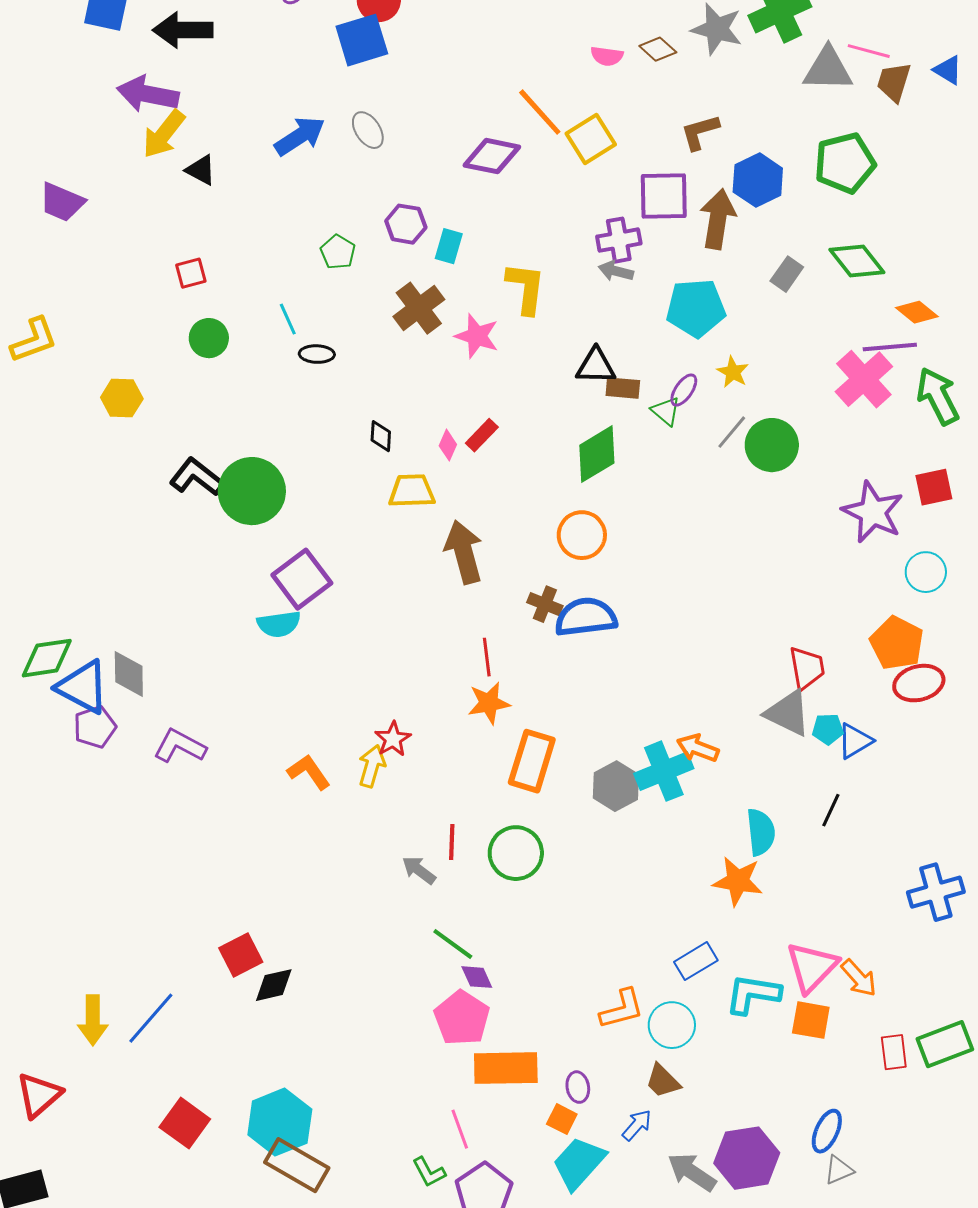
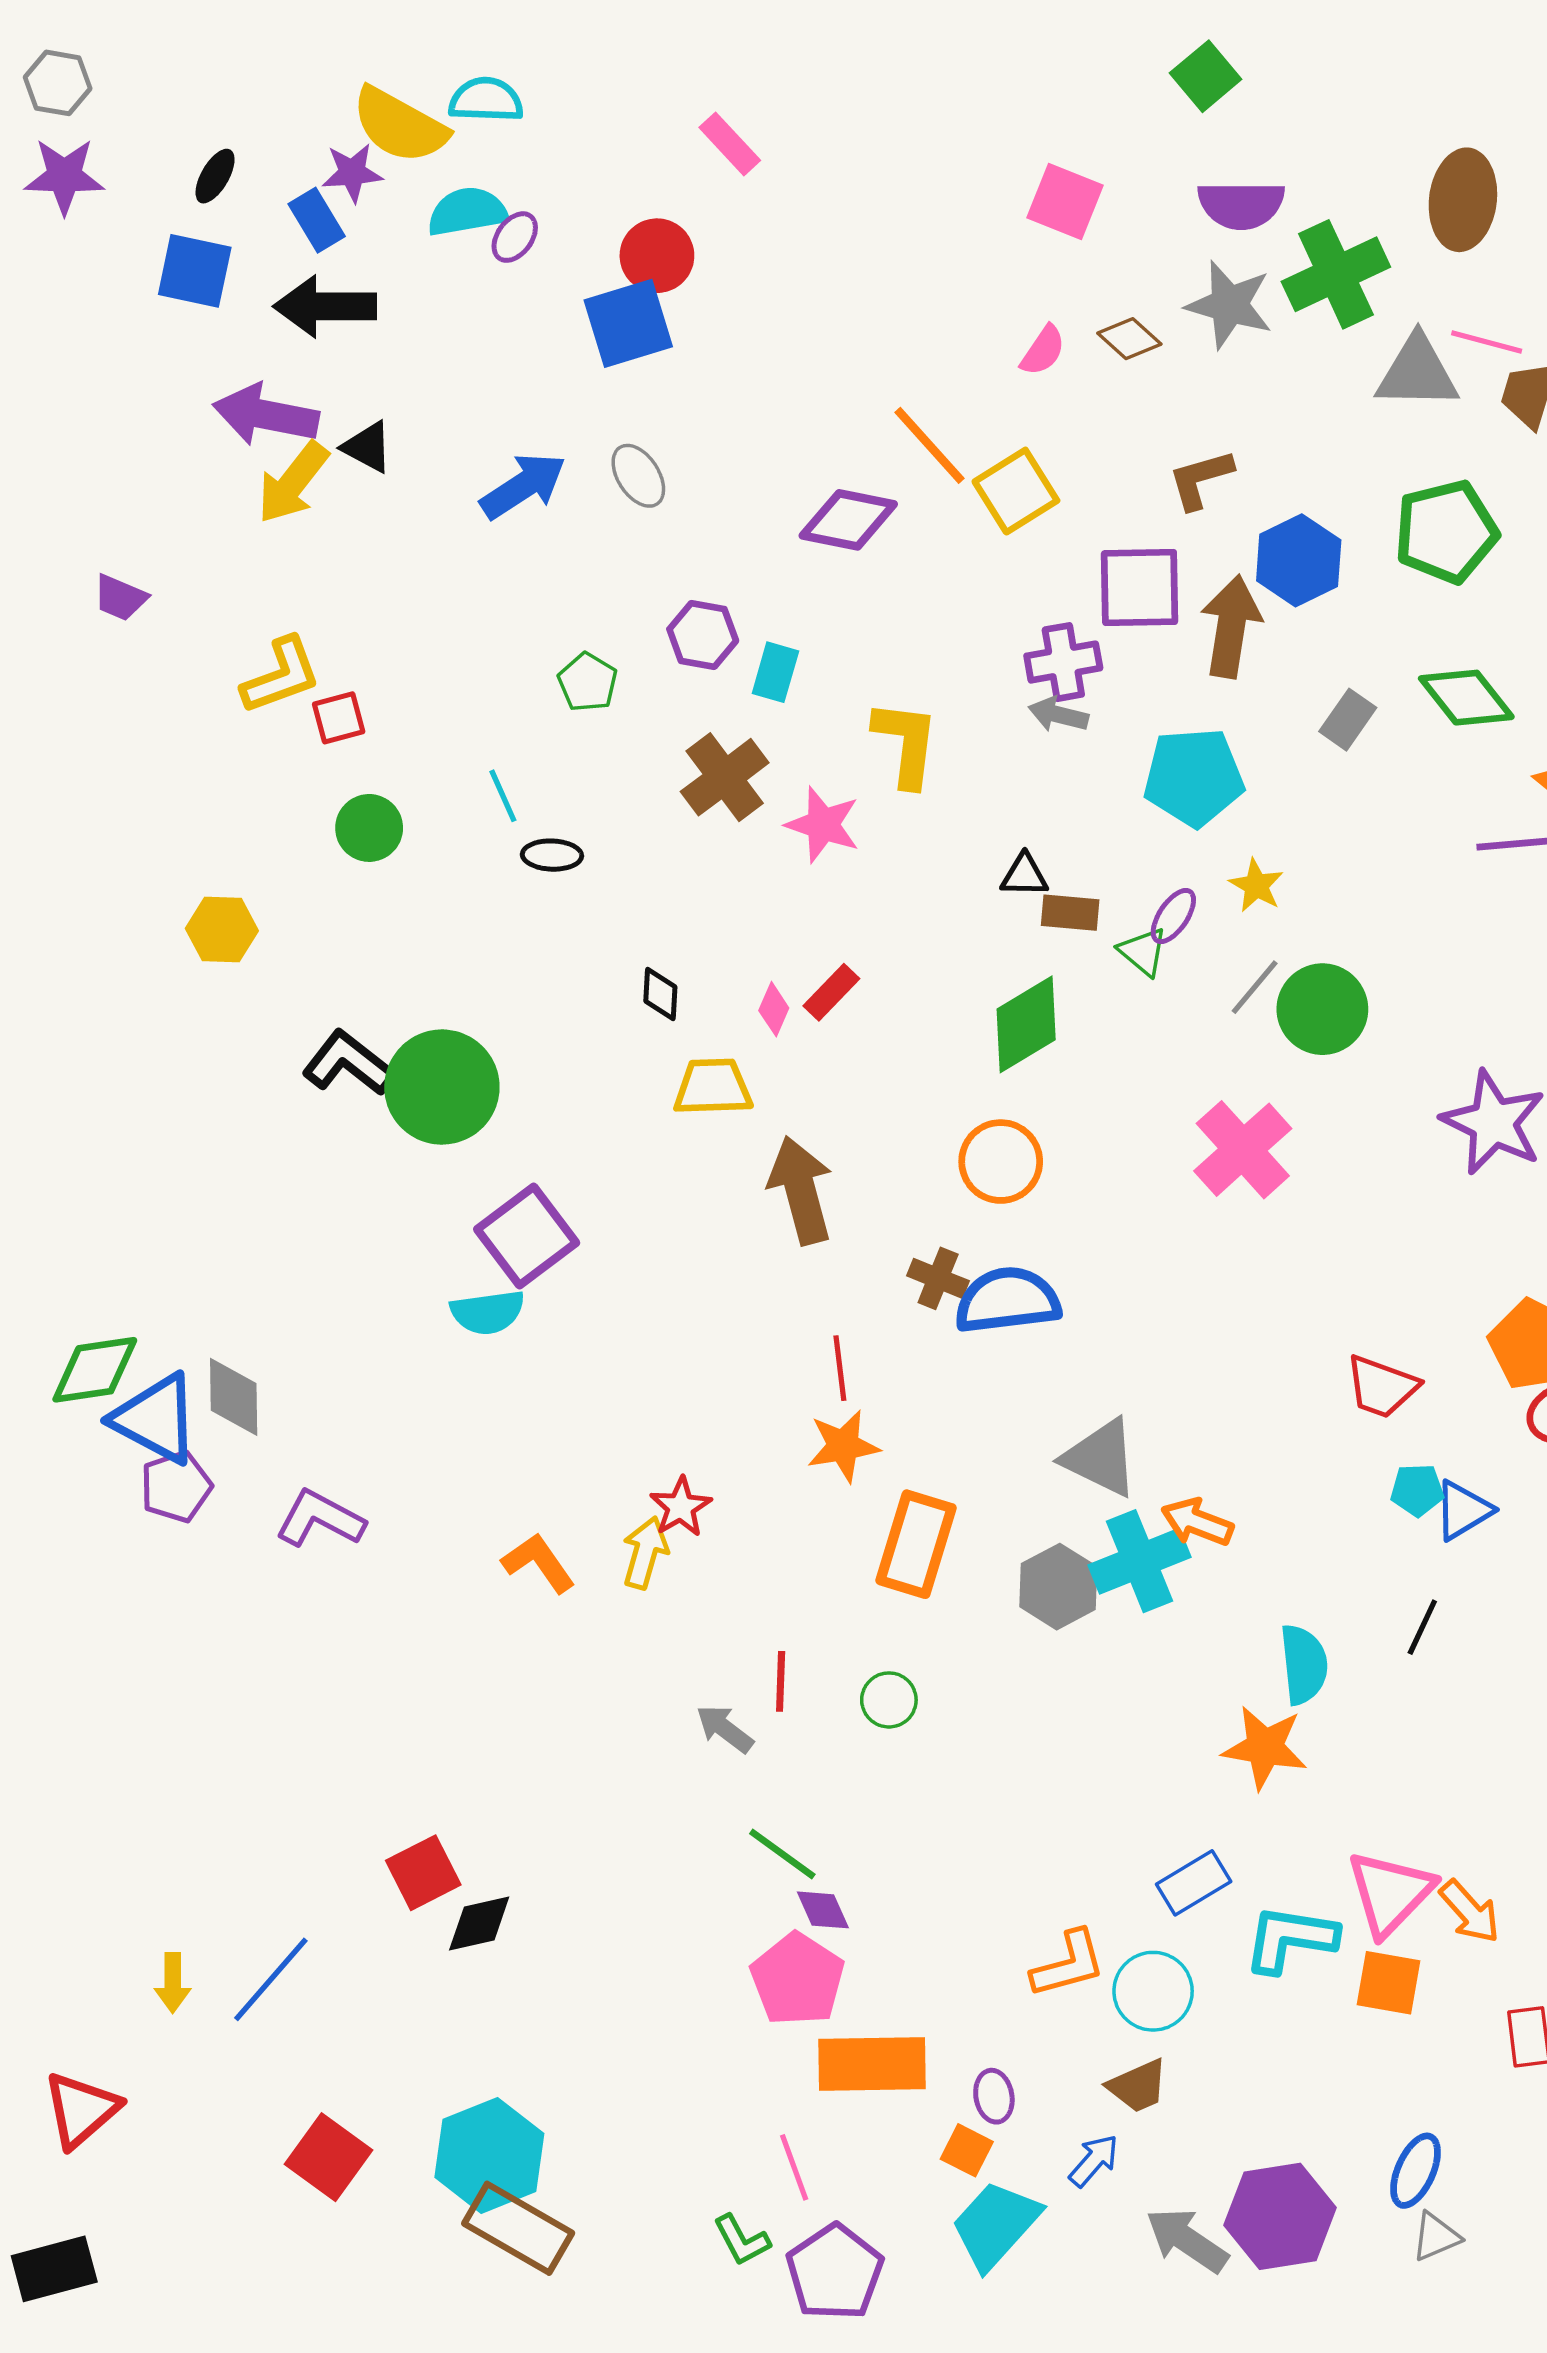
pink semicircle: (607, 56) -> (1043, 350), turned -64
black triangle: (201, 170) -> (367, 447), moved
purple trapezoid: (62, 202) -> (120, 598), size x0.7
yellow L-shape: (34, 340) -> (281, 676), moved
black triangle: (596, 366) -> (1024, 875), size x0.7
pink cross: (864, 379) -> (1243, 1150), moved
red trapezoid: (807, 668) -> (1382, 1387), turned 120
gray triangle: (788, 713) -> (1101, 1458), moved
green circle: (516, 853) -> (889, 1700), size x0.6
yellow arrow: (93, 1020) -> (173, 1983), size x0.7
brown trapezoid: (663, 1081) -> (1138, 2086), turned -69

